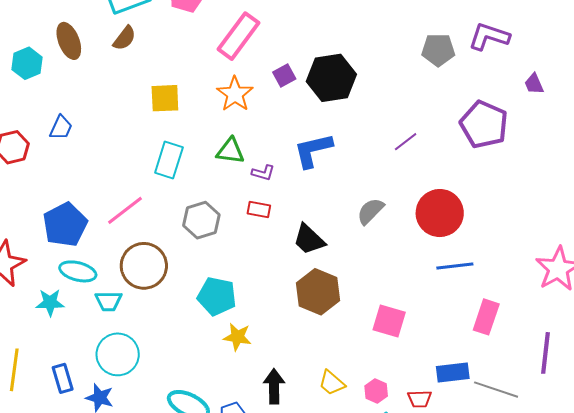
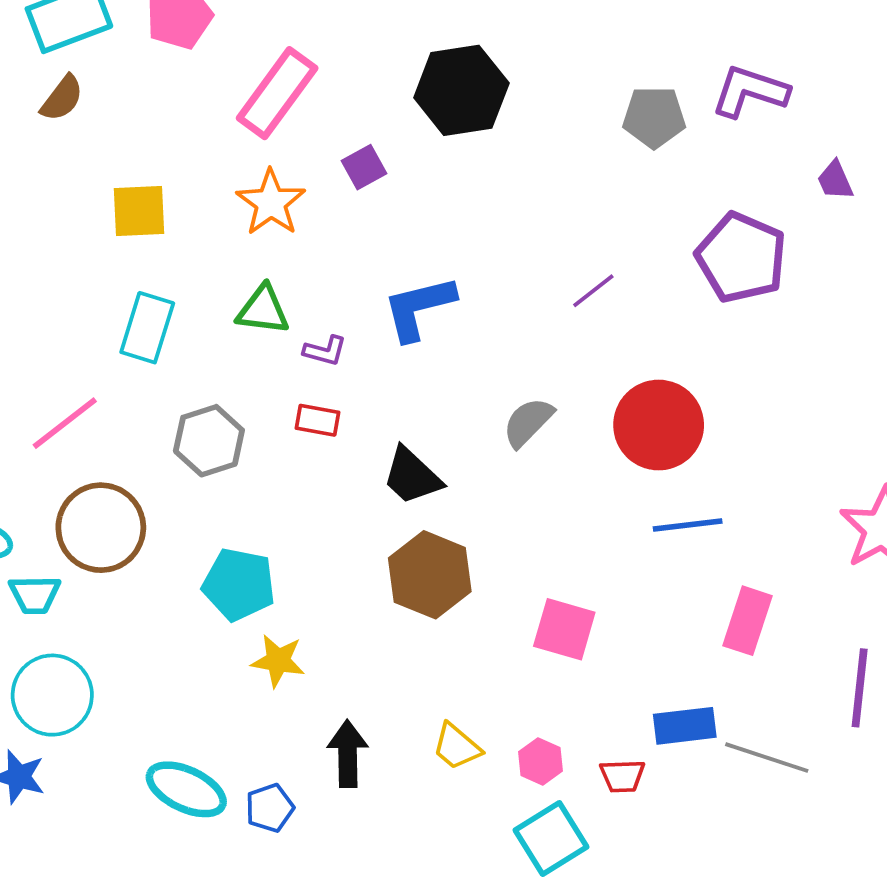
black hexagon: (331, 78) -> (461, 90), moved

